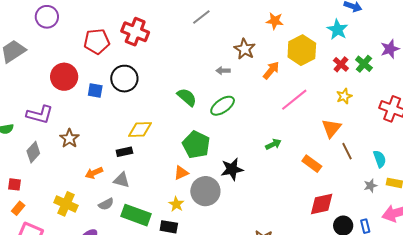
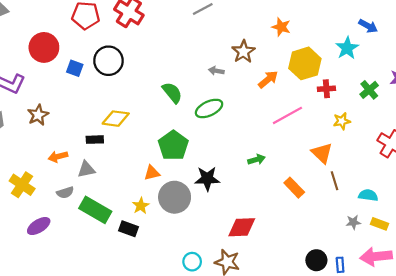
red cross: (341, 64) -> (326, 89), moved, turned 35
orange triangle: (331, 128) -> (322, 153), turned -35
cyan semicircle: (380, 159) -> (368, 195), turned -72
gray triangle: (121, 180) -> (86, 169), turned -36
red diamond: (322, 204) -> (242, 227), moved

